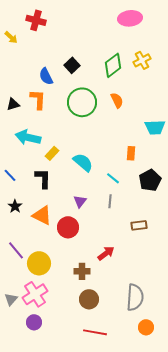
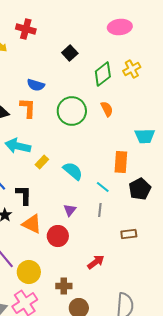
black square: (72, 65) -> (70, 53), moved
blue semicircle: (46, 76) -> (36, 85), turned -48
orange rectangle: (131, 153) -> (121, 162), size x1.5
black L-shape: (43, 178) -> (24, 195), moved
brown cross: (82, 271) -> (64, 286), moved

